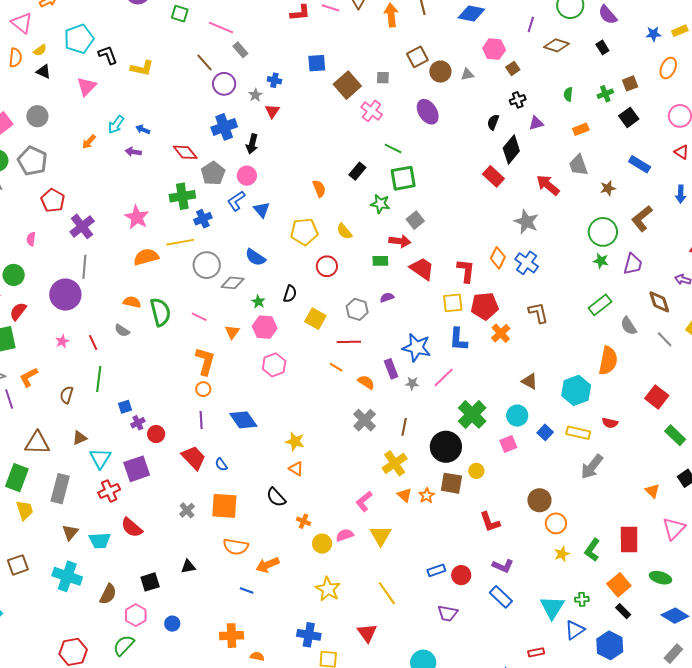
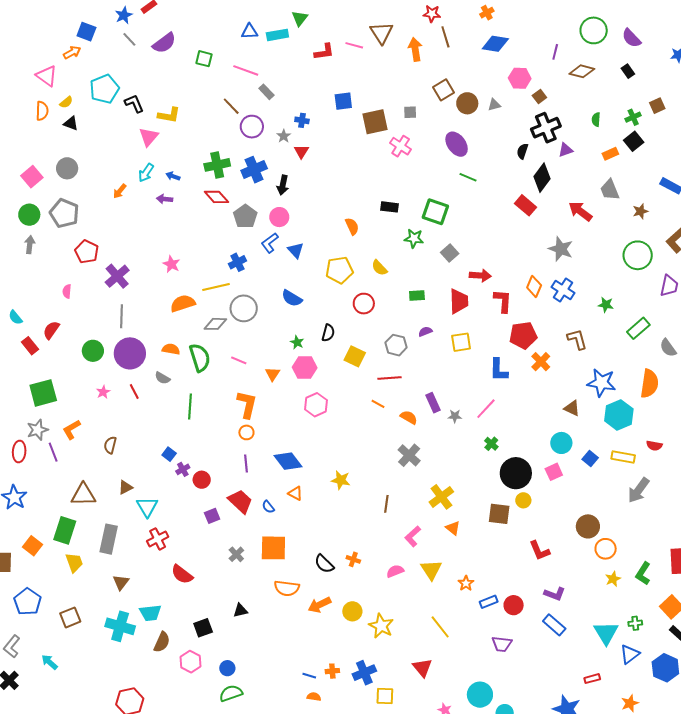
brown square: (347, 85) -> (375, 122), turned 32
pink triangle: (87, 86) -> (149, 137), moved
black cross: (518, 100) -> (546, 128), size x1.8
black square: (629, 117) -> (634, 141), moved
green line: (393, 148) -> (468, 177), moved
black rectangle: (357, 171) -> (389, 207), turned 60
green square: (403, 178) -> (435, 212), turned 32
green cross: (182, 196) -> (217, 165), moved
pink star: (137, 217) -> (171, 264), size x0.7
red arrow: (400, 241) -> (480, 276), moved
green star: (601, 261) -> (606, 305), moved
red trapezoid: (422, 269) -> (459, 301), turned 56
green circle: (14, 275) -> (93, 351), moved
gray diamond: (233, 283) -> (215, 324), moved
purple circle: (65, 295) -> (130, 353), moved
yellow square: (453, 303) -> (461, 342), moved
red semicircle: (18, 311) -> (51, 330), moved
blue star: (417, 348) -> (601, 383), moved
green line: (99, 379) -> (190, 406), moved
blue square: (125, 407) -> (169, 454), turned -32
green cross: (472, 414) -> (491, 444), moved, size x0.5
brown line: (404, 427) -> (386, 504), moved
black circle: (446, 447) -> (516, 473), moved
purple square: (137, 469) -> (212, 516), moved, size x0.6
orange triangle: (296, 469) -> (295, 493), moved
orange star: (427, 496) -> (466, 583), moved
black semicircle: (276, 497) -> (324, 564), moved
cyan trapezoid: (100, 540) -> (150, 613), moved
yellow circle: (322, 544) -> (352, 611), moved
blue line: (247, 591) -> (309, 676), moved
blue cross: (309, 635) -> (364, 673), turned -30
orange cross: (232, 636) -> (332, 671), moved, size x0.6
green semicircle: (124, 645) -> (231, 693), moved, turned 30

